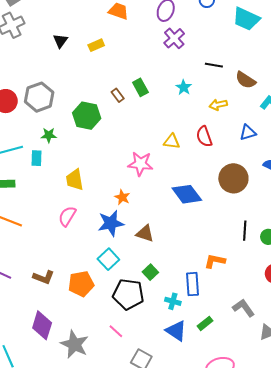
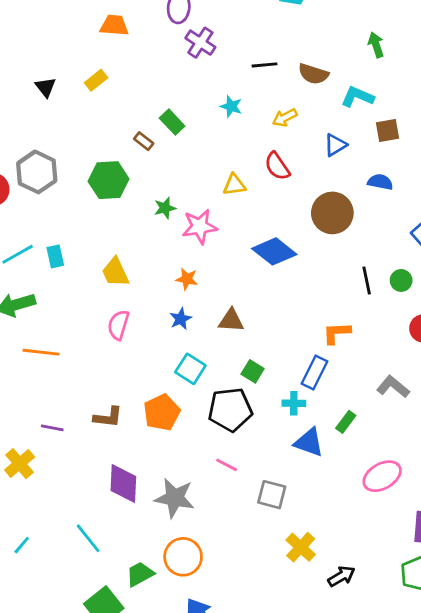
green star: (49, 135) -> (165, 208), moved
blue star: (111, 223) -> (181, 319), size x0.6
blue rectangle: (193, 284) -> (315, 373), turned 45

